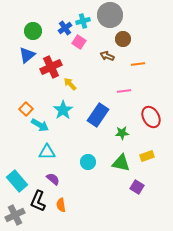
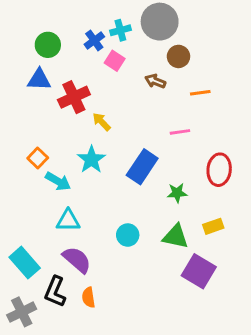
blue triangle: (27, 55) -> (39, 80), turned 42
red ellipse: (151, 117) -> (219, 170), turned 35
purple semicircle: (53, 179) -> (77, 260), size x1.5
purple square: (137, 187) -> (199, 271), size x1.6

